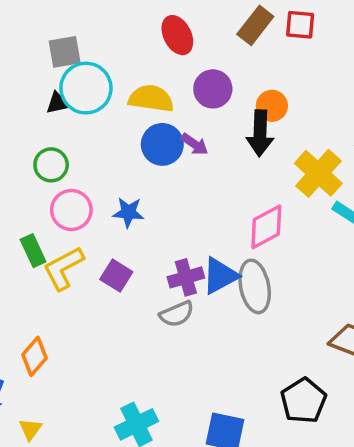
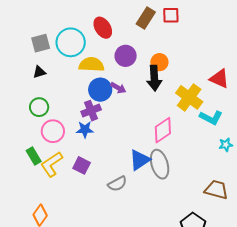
cyan circle: (86, 88) -> (71, 42), moved
purple cross: (186, 277) -> (91, 111), moved

